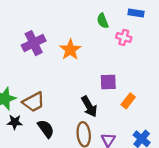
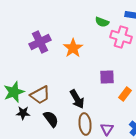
green semicircle: (103, 21) -> (102, 22), turned -48
pink cross: (124, 37) -> (121, 37), size x1.5
black arrow: (89, 106) -> (77, 99), moved

